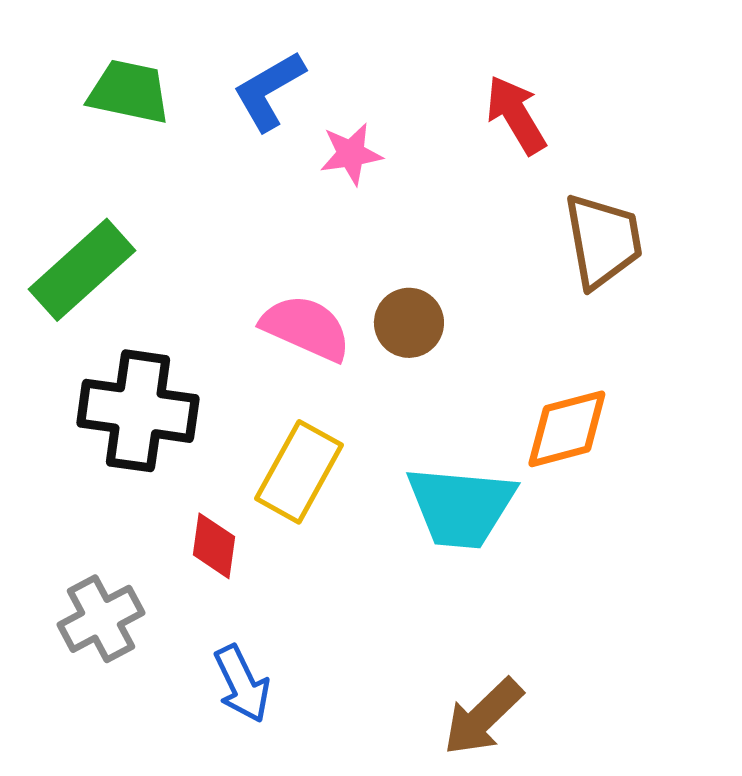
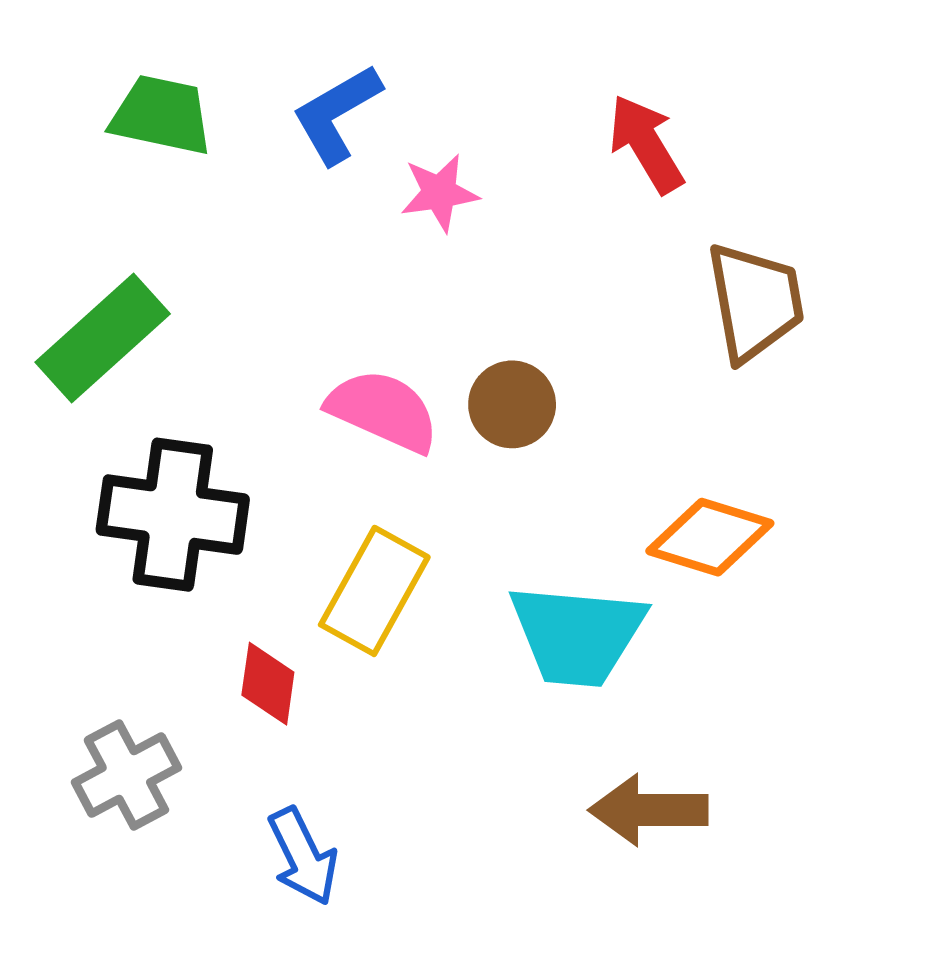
orange diamond: (567, 429) -> (710, 537), turned 32
brown arrow: (483, 717) -> (649, 810), moved, turned 44

